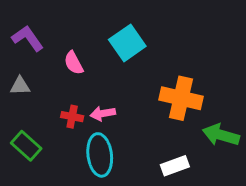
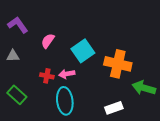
cyan square: (127, 43) -> (83, 51), moved
pink semicircle: (74, 63) -> (48, 41), turned 63

